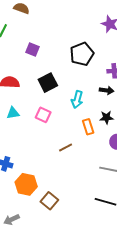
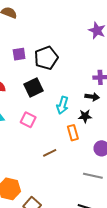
purple square: (32, 50) -> (19, 54), turned -32
black pentagon: (82, 54) -> (46, 58), moved
black star: (107, 117) -> (85, 116), moved

